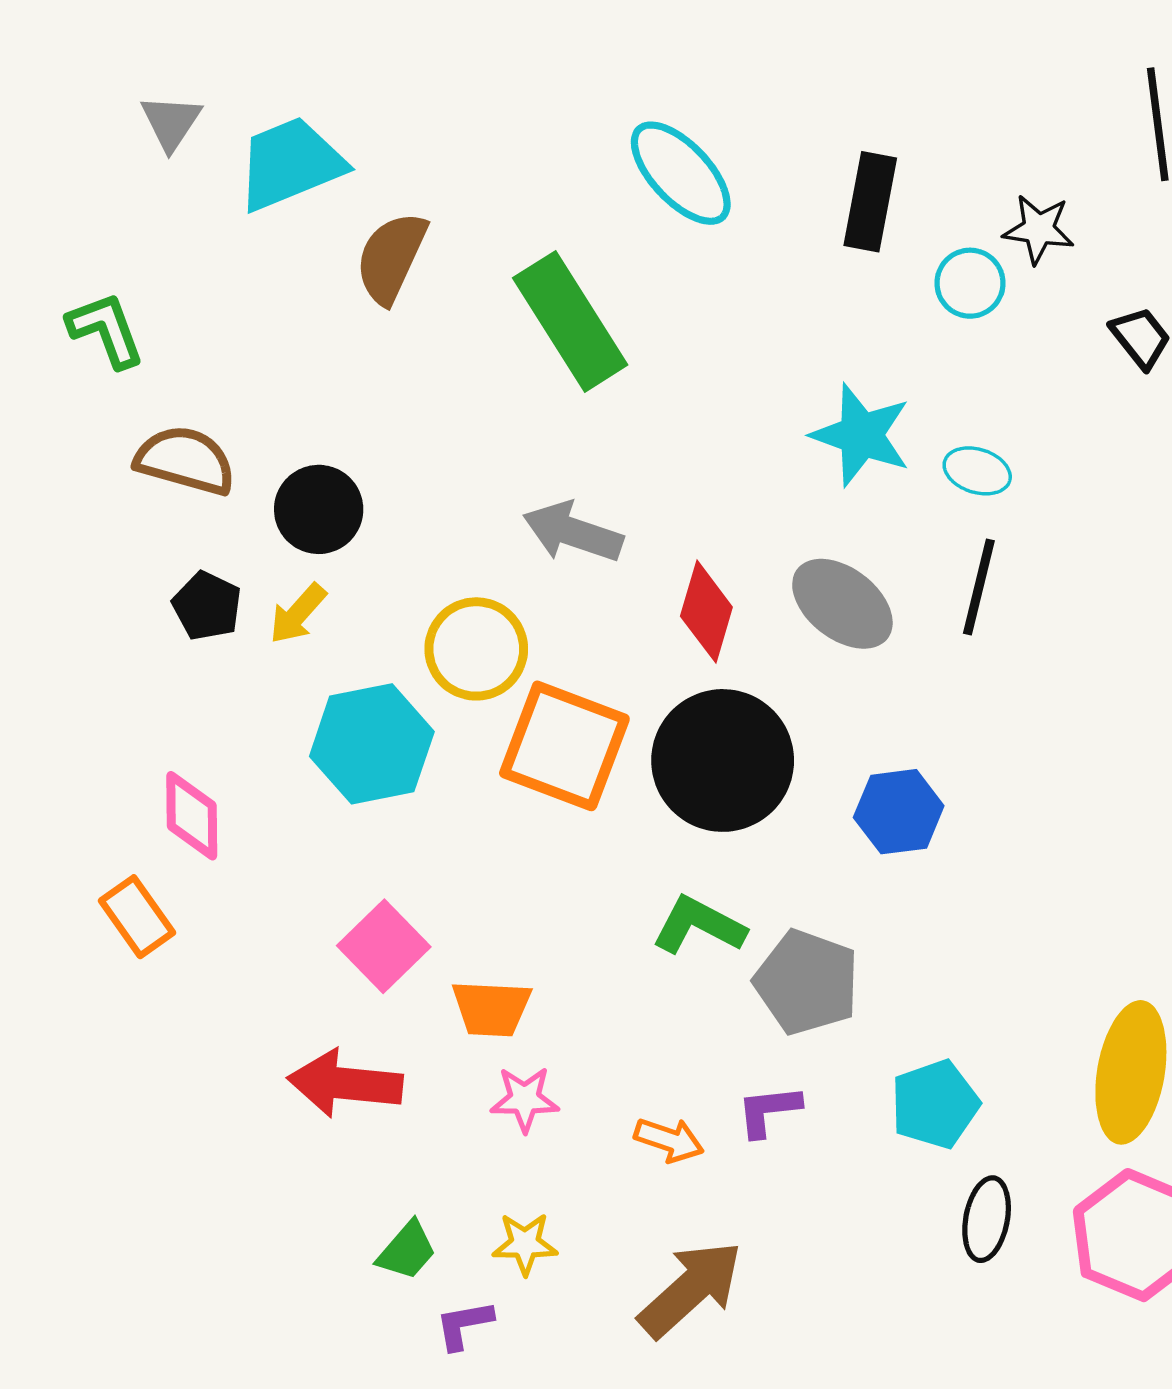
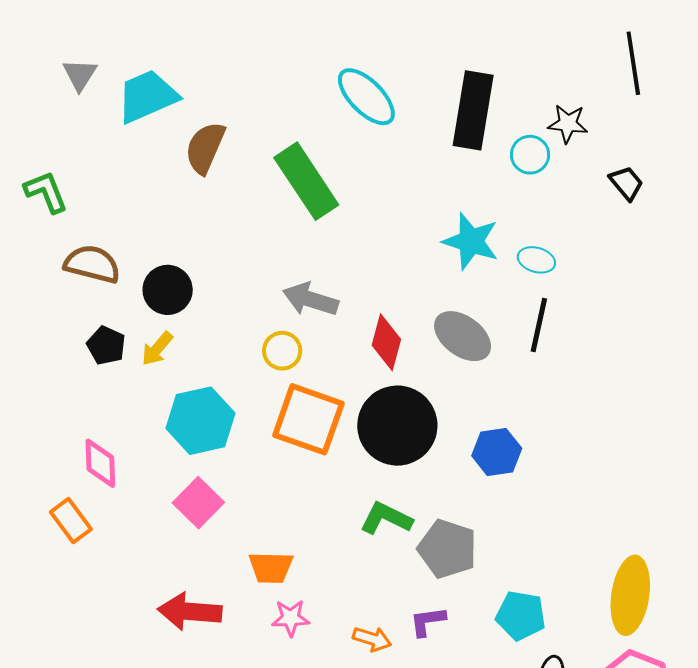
black rectangle: (870, 202) -> (473, 110), size x1.4
yellow circle: (476, 649) -> (282, 351), moved, size x0.7
pink square: (384, 946) -> (198, 503), moved
cyan pentagon: (935, 1104) -> (521, 616), turned 30

